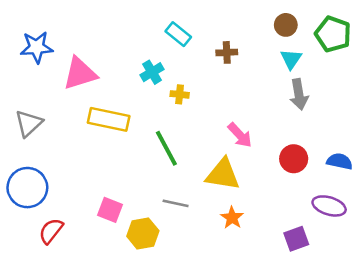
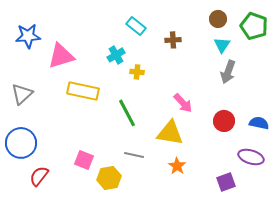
gray arrow: (299, 94) -> (228, 72), turned 30

